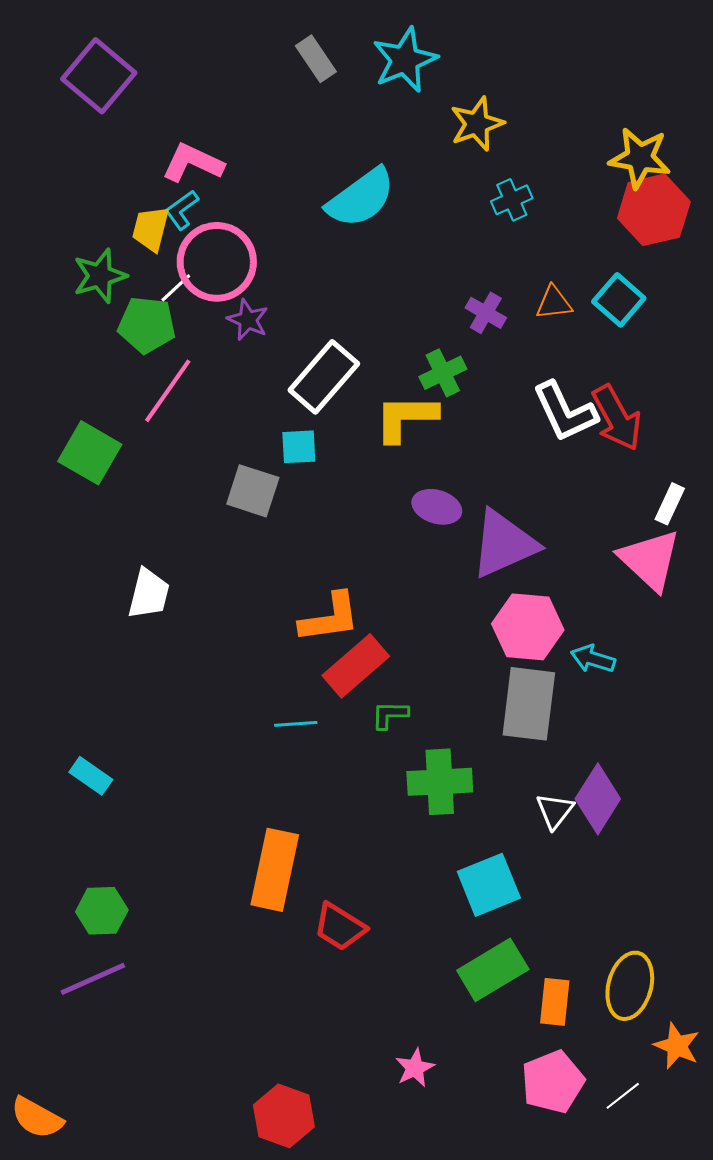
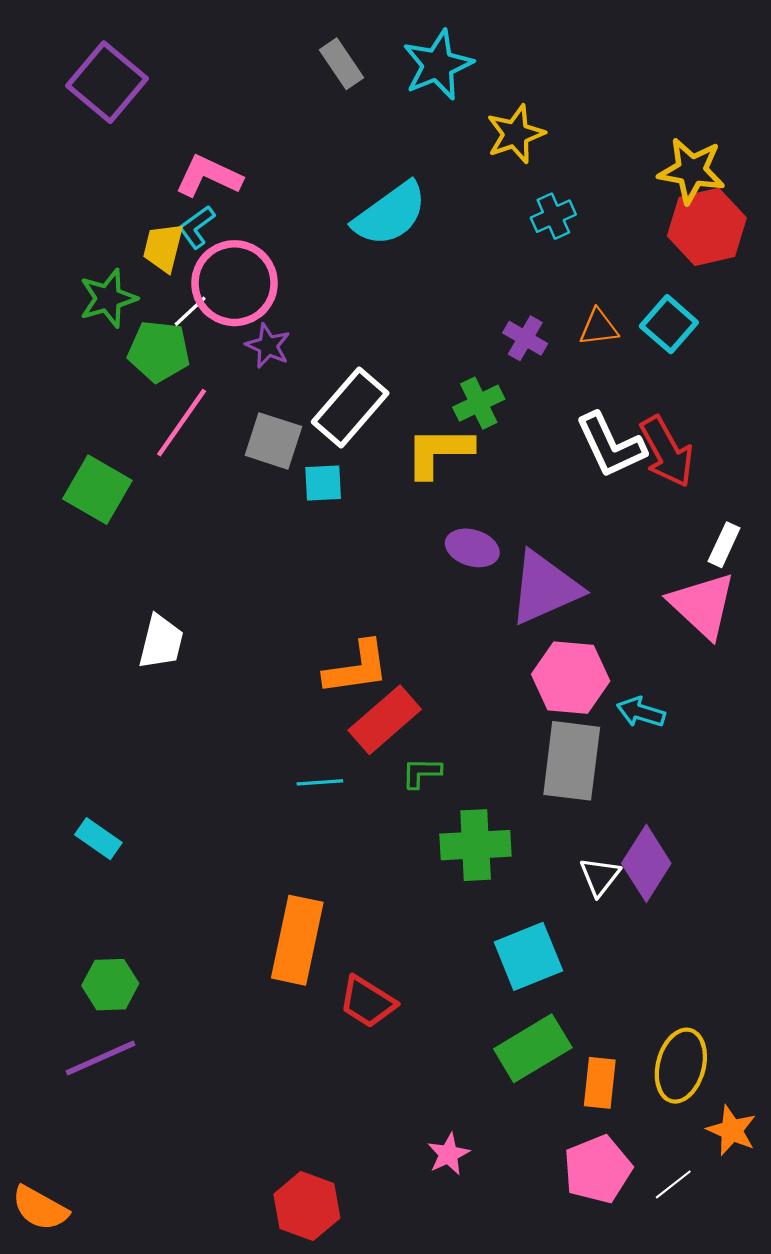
gray square: (253, 491) -> (273, 441), moved

